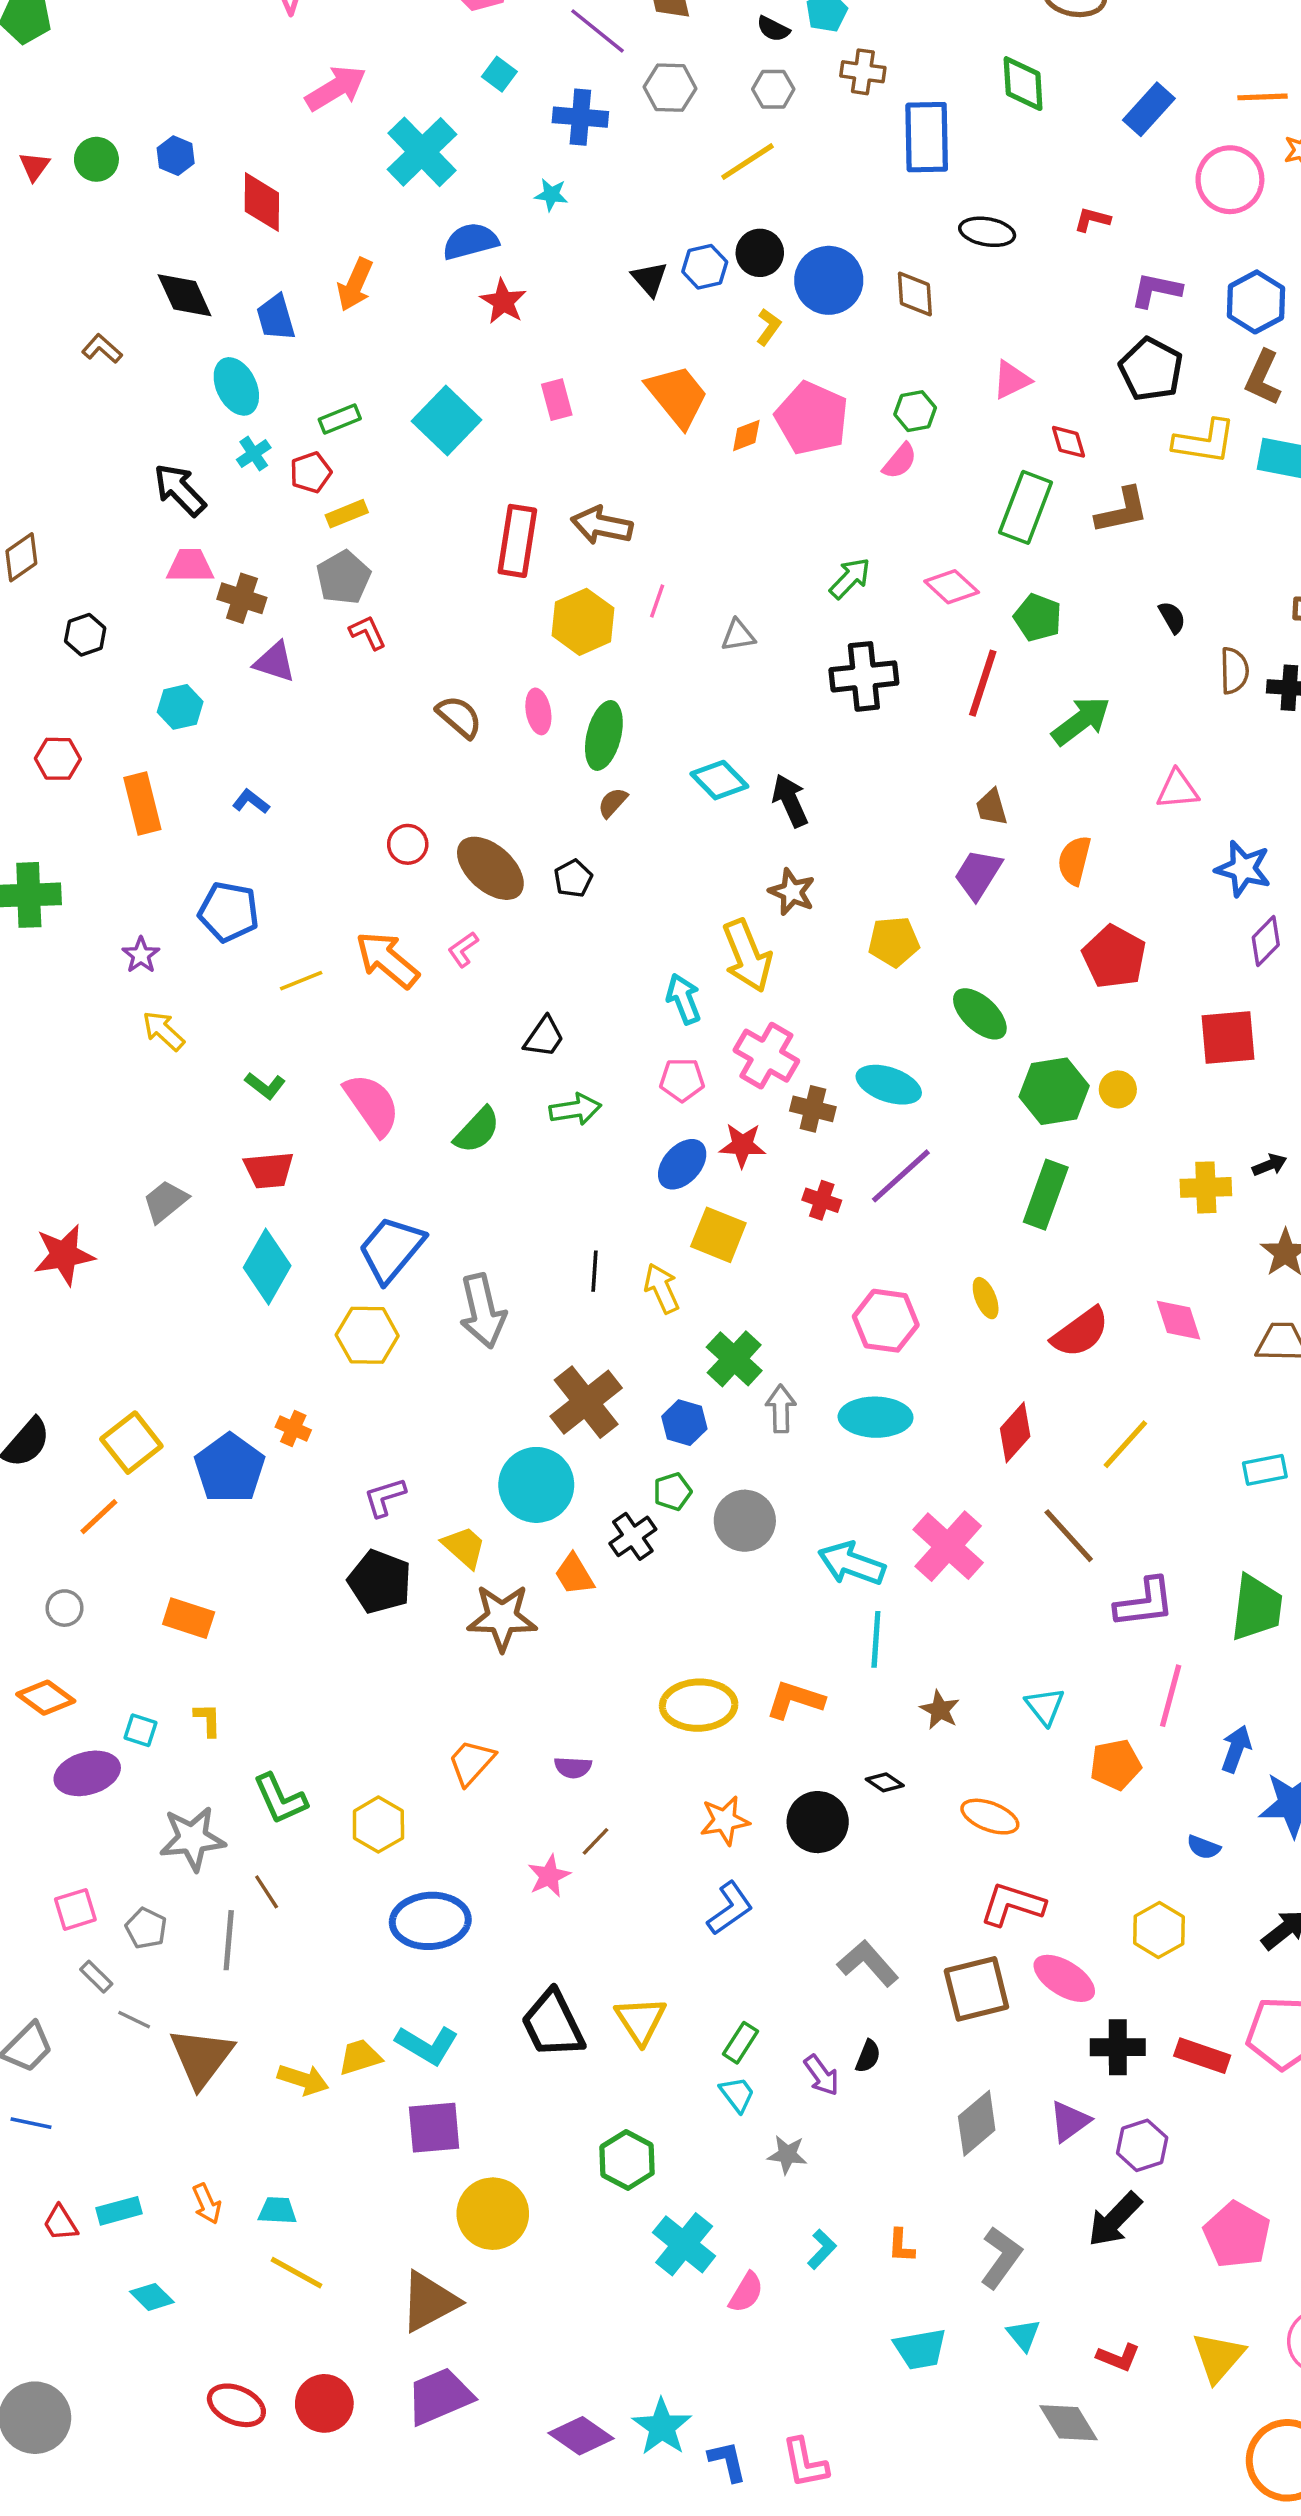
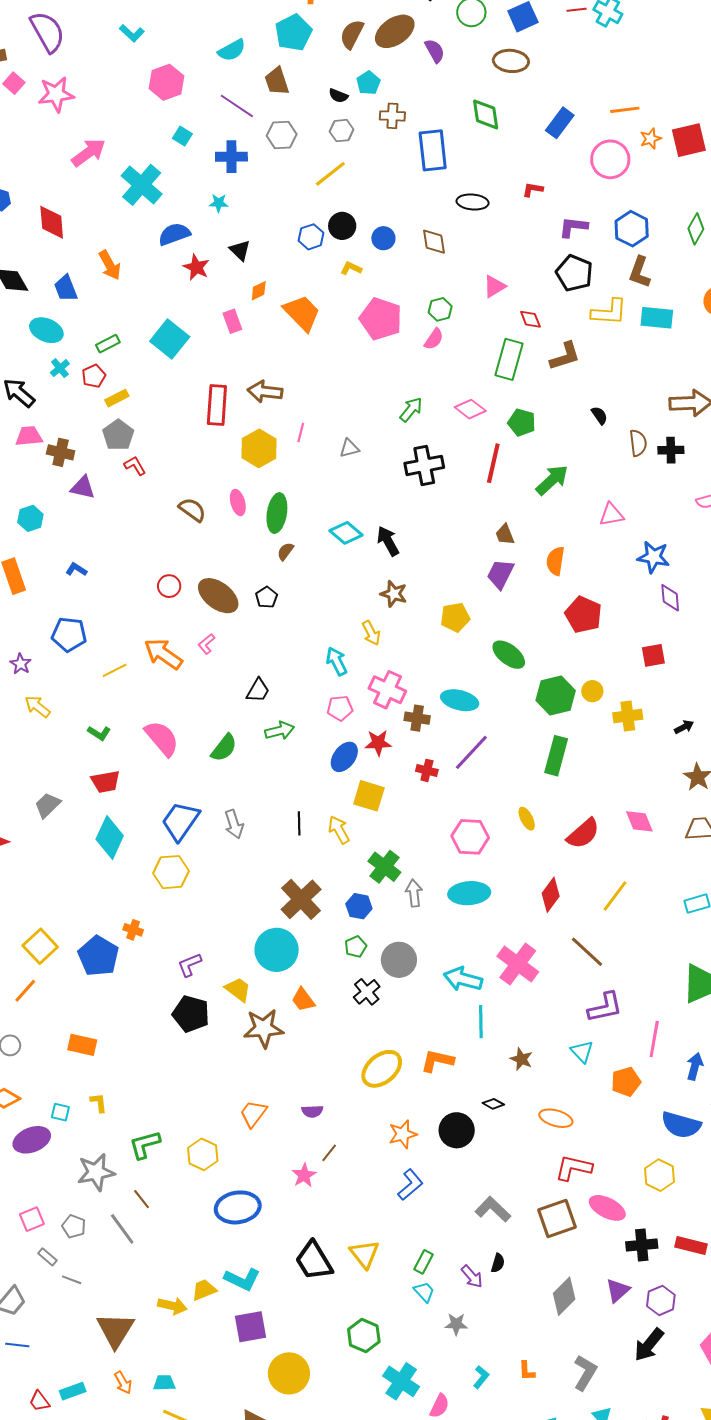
black triangle: (650, 279) -> (240, 250), moved
blue circle: (829, 280) -> (383, 238), size x0.6
orange arrow: (355, 285) -> (110, 265), turned -48
yellow L-shape: (769, 327) -> (351, 268), turned -95
cyan ellipse: (236, 386) -> (46, 330), turned -36
orange diamond: (746, 435) -> (259, 291), moved
purple diamond: (1266, 941) -> (670, 598), turned -44
yellow arrow: (747, 956) -> (371, 633), size x0.6
red square: (1228, 1038) -> (653, 655), size x0.7
yellow cross: (1206, 1187) -> (628, 716), moved
gray arrow: (483, 1311) -> (234, 824), moved, size x0.7
black cross: (633, 1536) -> (367, 992), moved
purple L-shape: (1145, 1603) -> (605, 1007), moved
yellow ellipse: (699, 1705) -> (382, 1069), turned -33
green L-shape: (280, 1799) -> (145, 1145), turned 104
blue semicircle: (1204, 1847) -> (681, 1125), size x2.0
gray line: (229, 1940) -> (122, 1229), turned -36
brown triangle: (201, 2057) -> (115, 1330), moved

